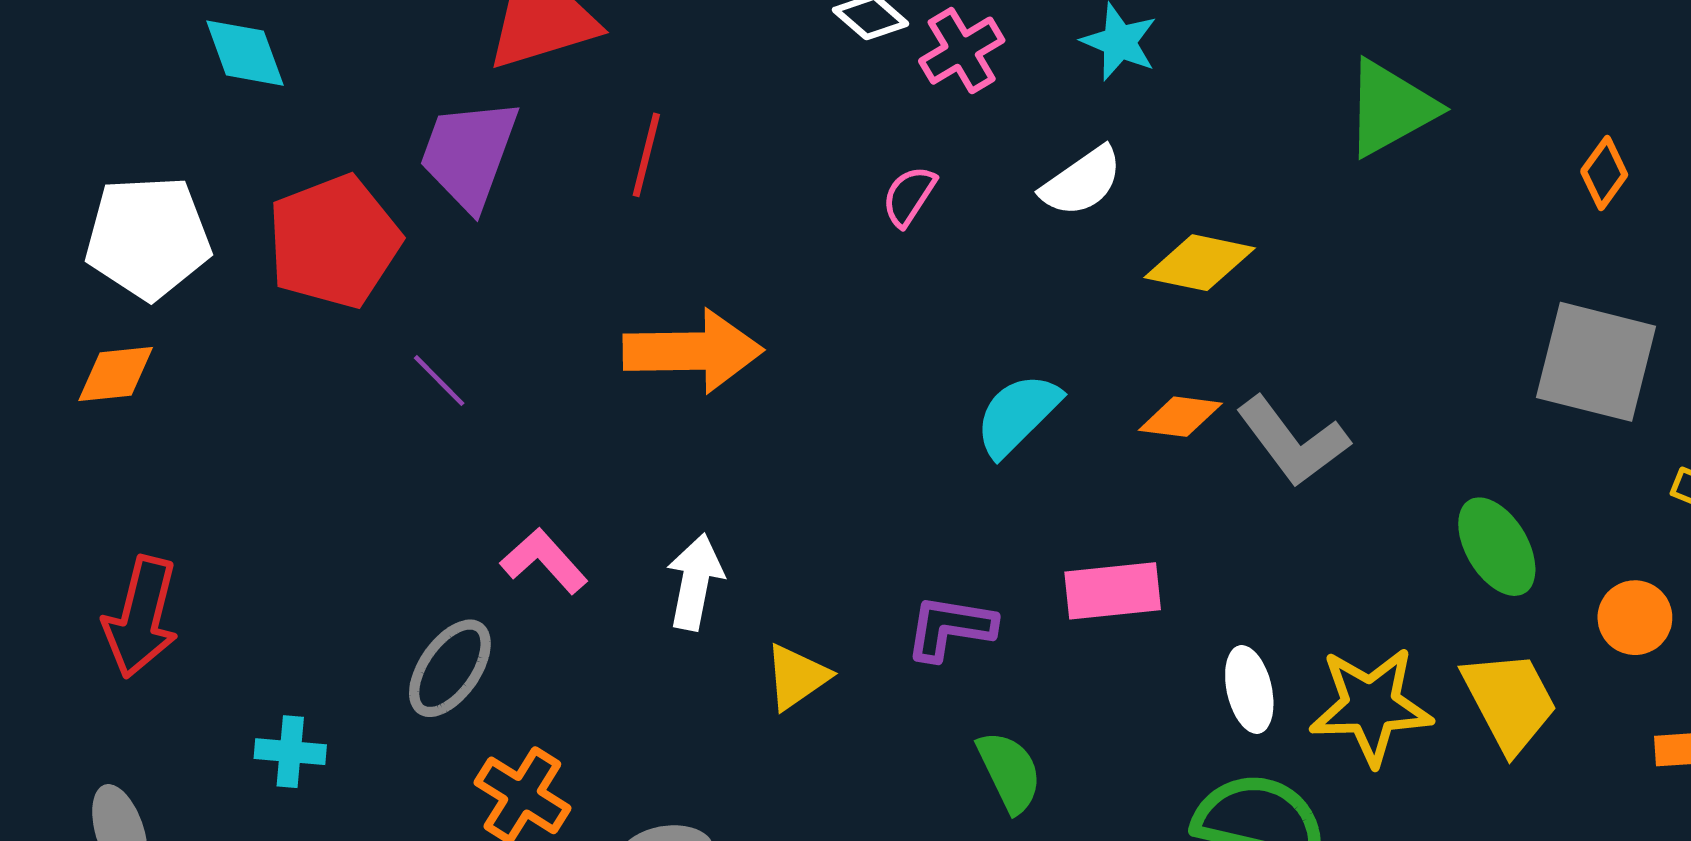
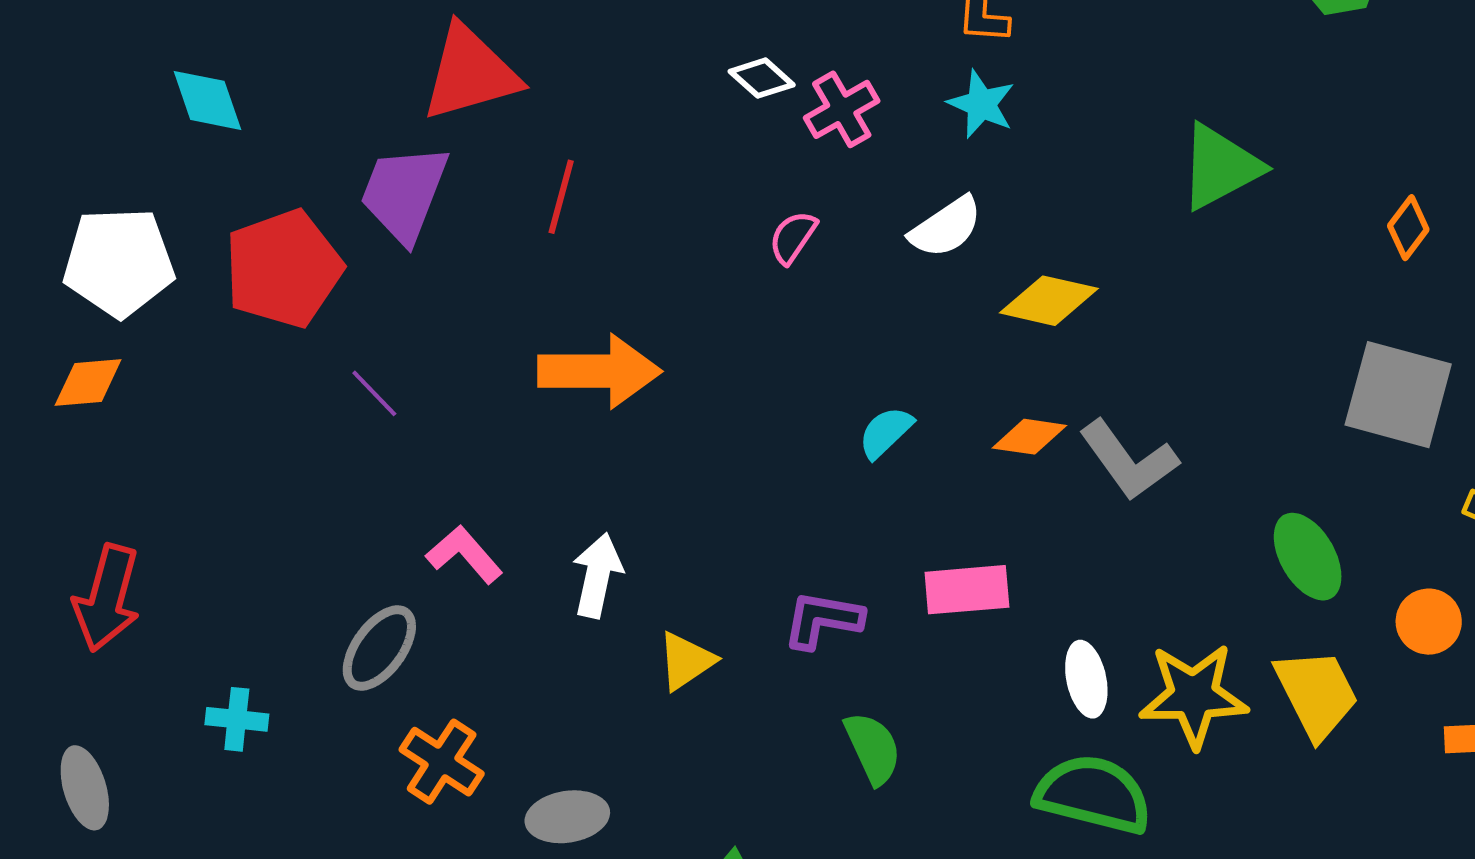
cyan semicircle: (1018, 415) -> (886, 432), size x0.7

